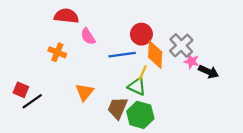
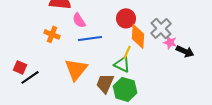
blue line: (122, 55) -> (90, 38), moved
orange triangle: (85, 92) -> (76, 69), size x1.4

